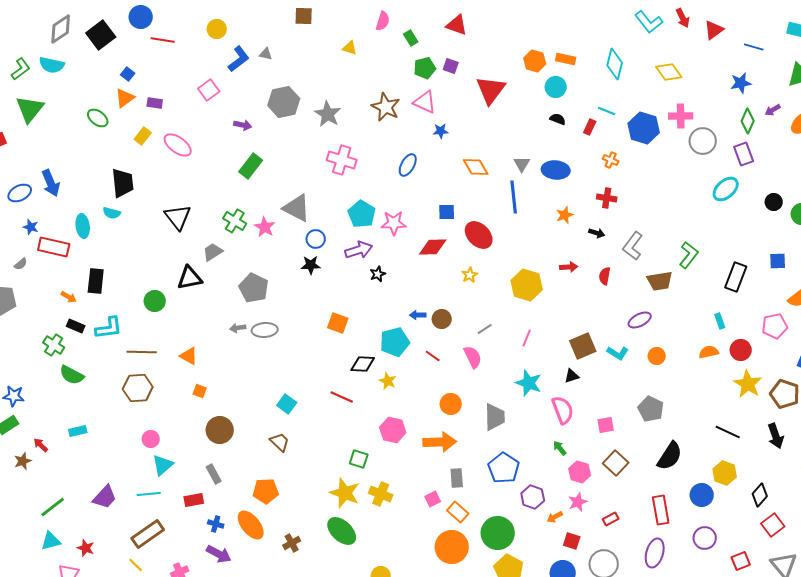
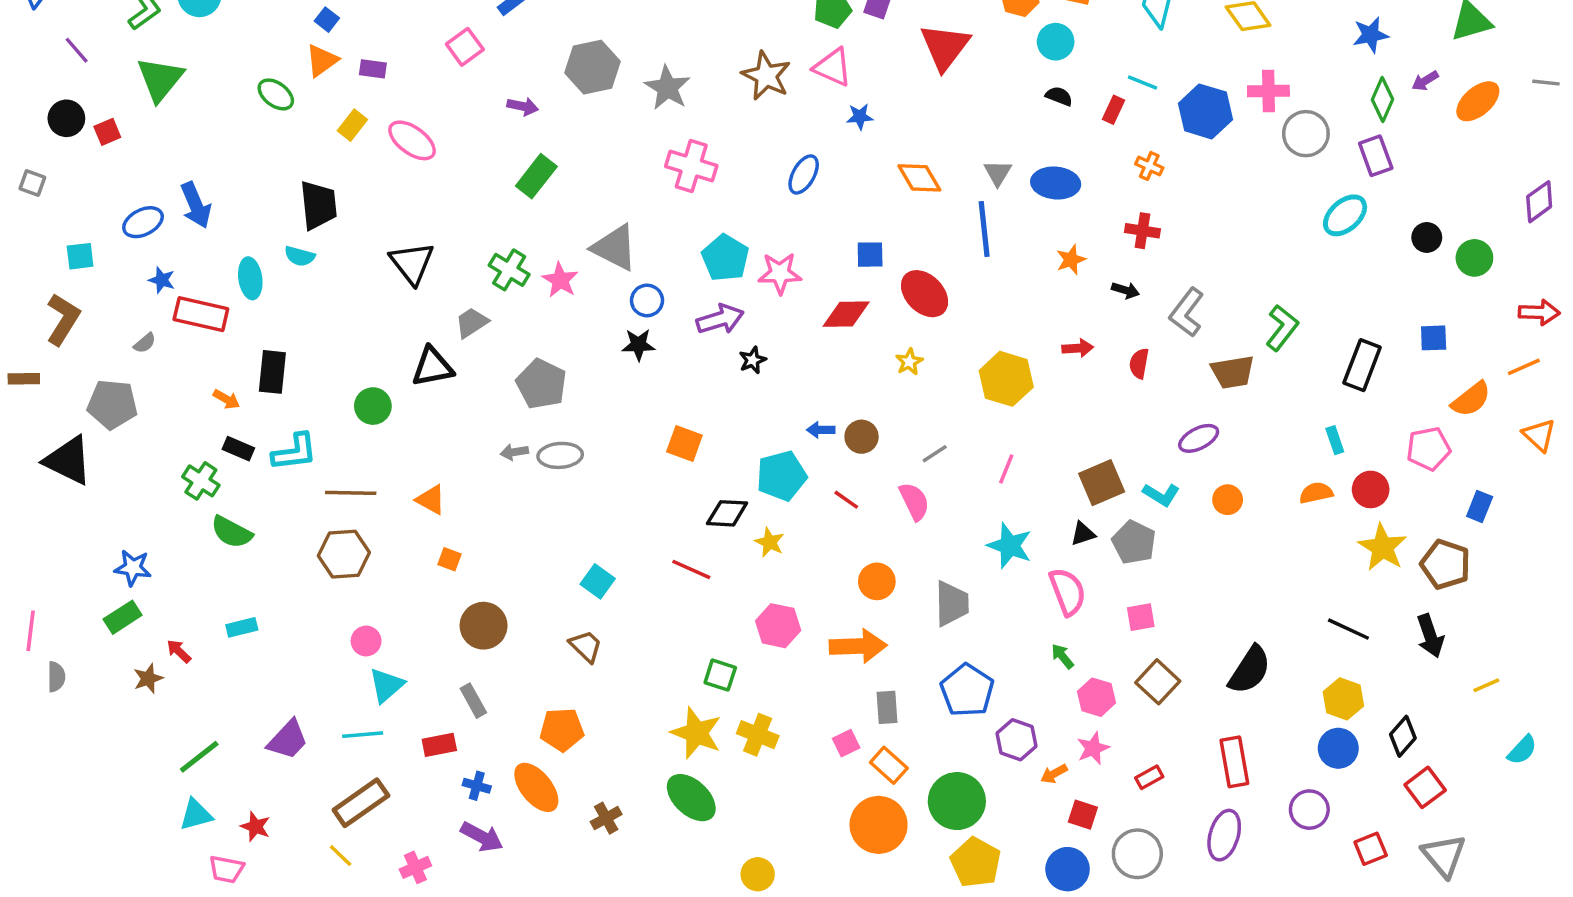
gray pentagon: (651, 409) -> (1134, 542), moved
blue circle: (702, 495) -> (1338, 748), moved

